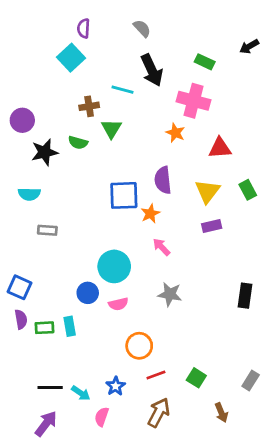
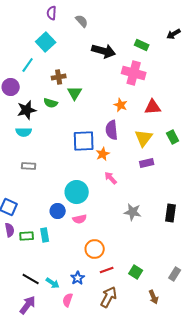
purple semicircle: (84, 28) -> (52, 13), moved
gray semicircle: (142, 28) -> (82, 21), moved
black arrow: (152, 70) -> (104, 51), turned -50
cyan line: (122, 90) -> (28, 65), moved, turned -70
orange star: (175, 133) -> (121, 105), moved
cyan semicircle: (29, 194) -> (24, 132), moved
gray star: (170, 294) -> (133, 212), moved
black line: (50, 388) -> (31, 279), turned 30

